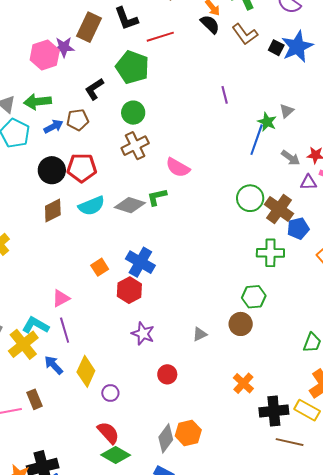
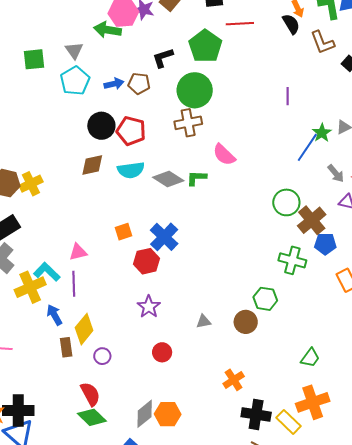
green arrow: (38, 102) -> (107, 30), moved
green circle: (133, 113) -> (195, 90), size x1.5
brown rectangle: (34, 399) -> (66, 347), moved

